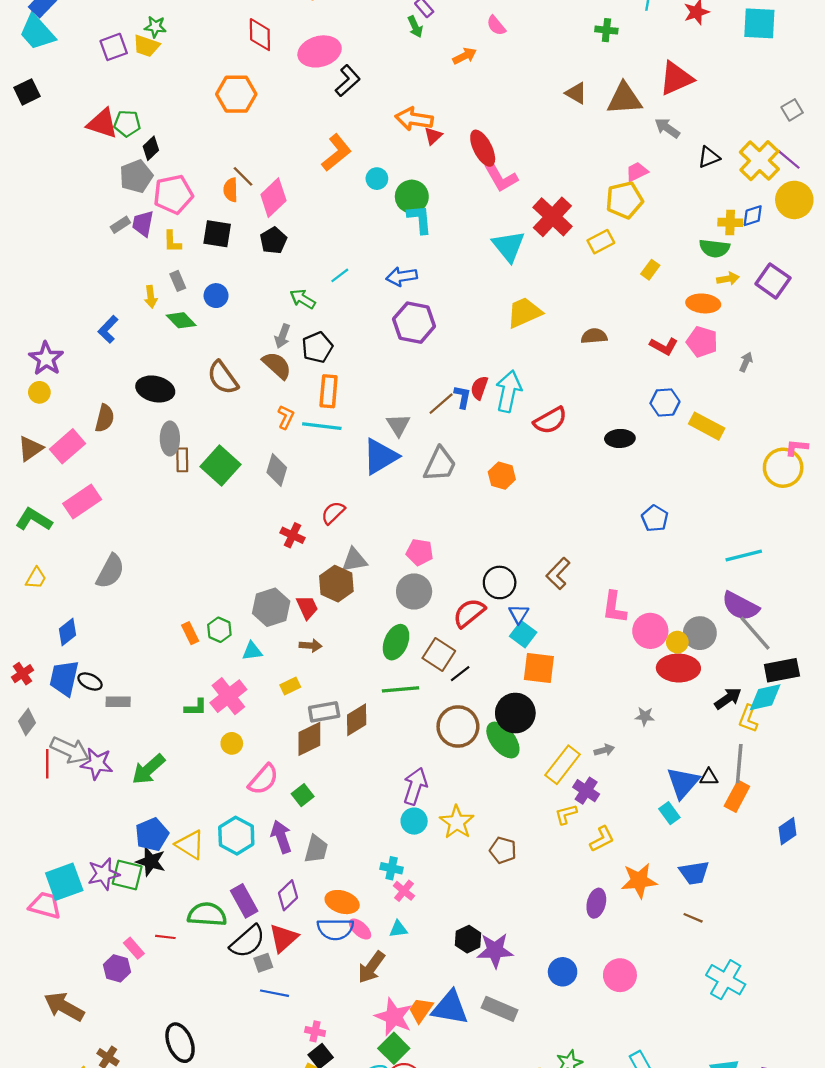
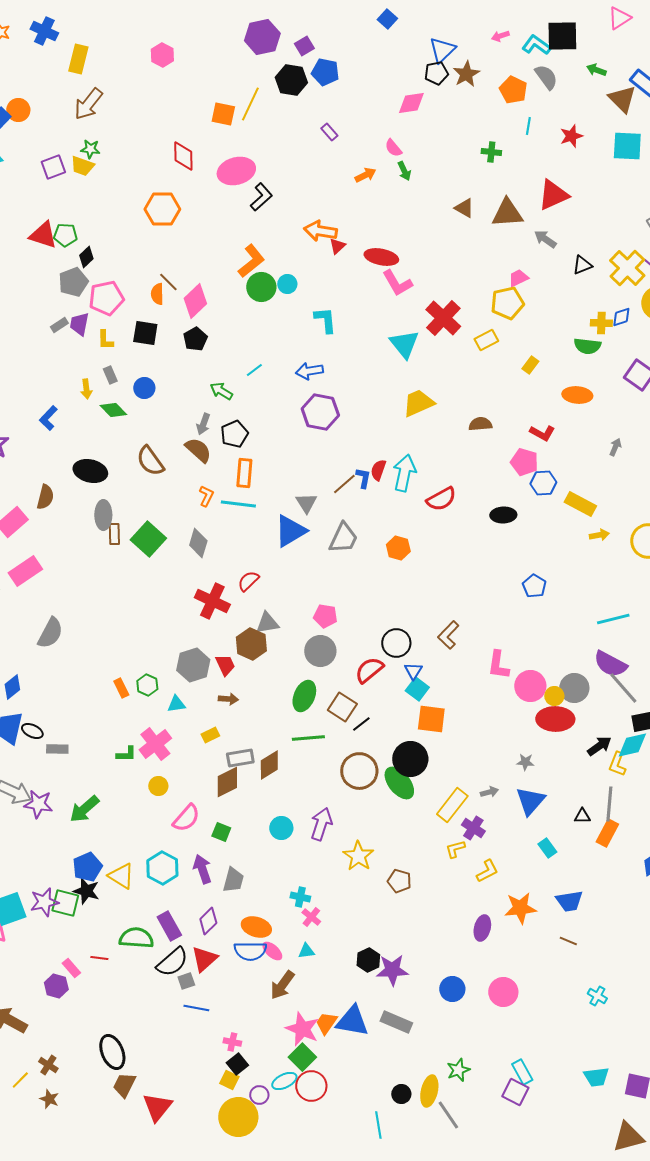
green arrow: (415, 27) -> (404, 171), moved
red ellipse: (483, 148) -> (381, 257), turned -52
green circle: (412, 197) -> (261, 287), moved
yellow arrow: (728, 279) -> (599, 535), moved
pink pentagon: (702, 342) -> (524, 462), moved
red cross: (293, 535) -> (212, 601), size x1.6
blue triangle: (683, 783) -> (530, 801), moved
green square: (303, 795) -> (221, 832), turned -30
cyan circle: (414, 821) -> (281, 828), moved
cyan cross: (726, 980) -> (597, 996), size x0.6

